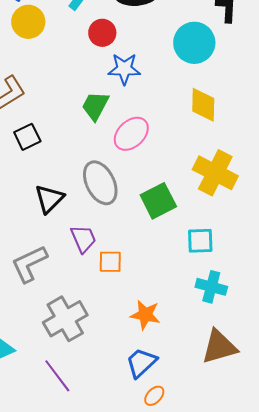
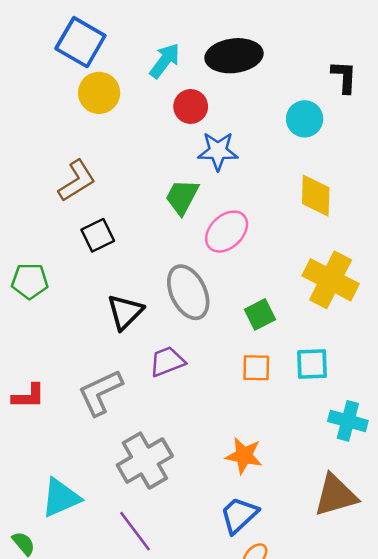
cyan circle: (194, 43) -> (305, 119), size x0.7
green square: (158, 201) -> (260, 314), size x0.7
purple trapezoid: (83, 239) -> (167, 362), turned -88
orange square: (110, 262) -> (256, 368), moved
cyan cross: (211, 287) -> (348, 421), moved

